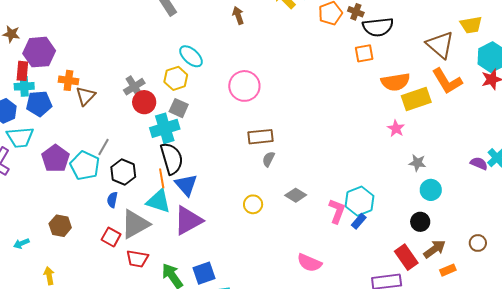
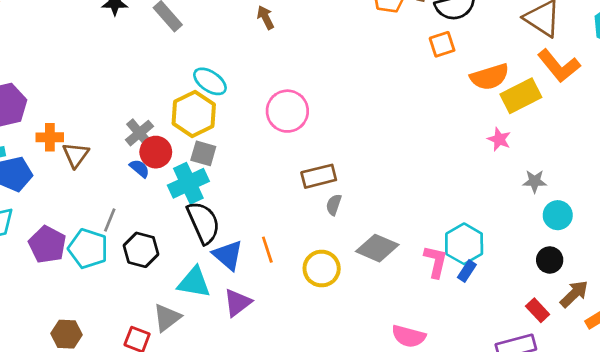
yellow hexagon: (176, 78) -> (194, 114), size x1.4
orange line: (162, 178) -> (267, 250), moved
gray diamond: (296, 195) -> (377, 248), size x1.4
blue semicircle: (112, 200) -> (140, 168), moved, turned 126
yellow circle: (253, 204) -> (322, 269), size x1.4
purple triangle: (188, 220) -> (237, 303), size x0.7
gray triangle: (135, 224) -> (167, 318), size x0.7
red rectangle: (406, 257) -> (538, 310), size x0.7

